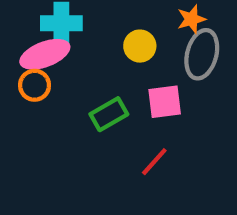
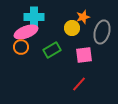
orange star: (191, 19) -> (83, 17), moved
green rectangle: (109, 114) -> (52, 50), moved

